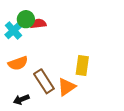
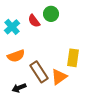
green circle: (26, 19) -> (51, 14), moved
red semicircle: (38, 24) -> (34, 21), turned -120

